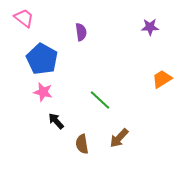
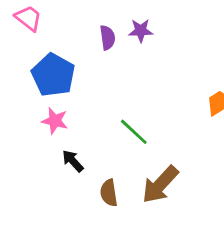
purple star: (150, 27) -> (141, 31), moved
brown arrow: (119, 138) -> (160, 185), size x1.4

